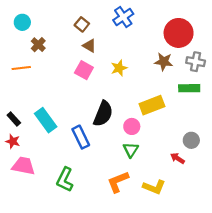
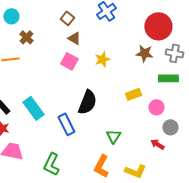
yellow rectangle: (152, 105) -> (133, 94), size x0.7
pink circle: (132, 126) -> (156, 107), moved
orange L-shape: (118, 182) -> (101, 166), turned -40

